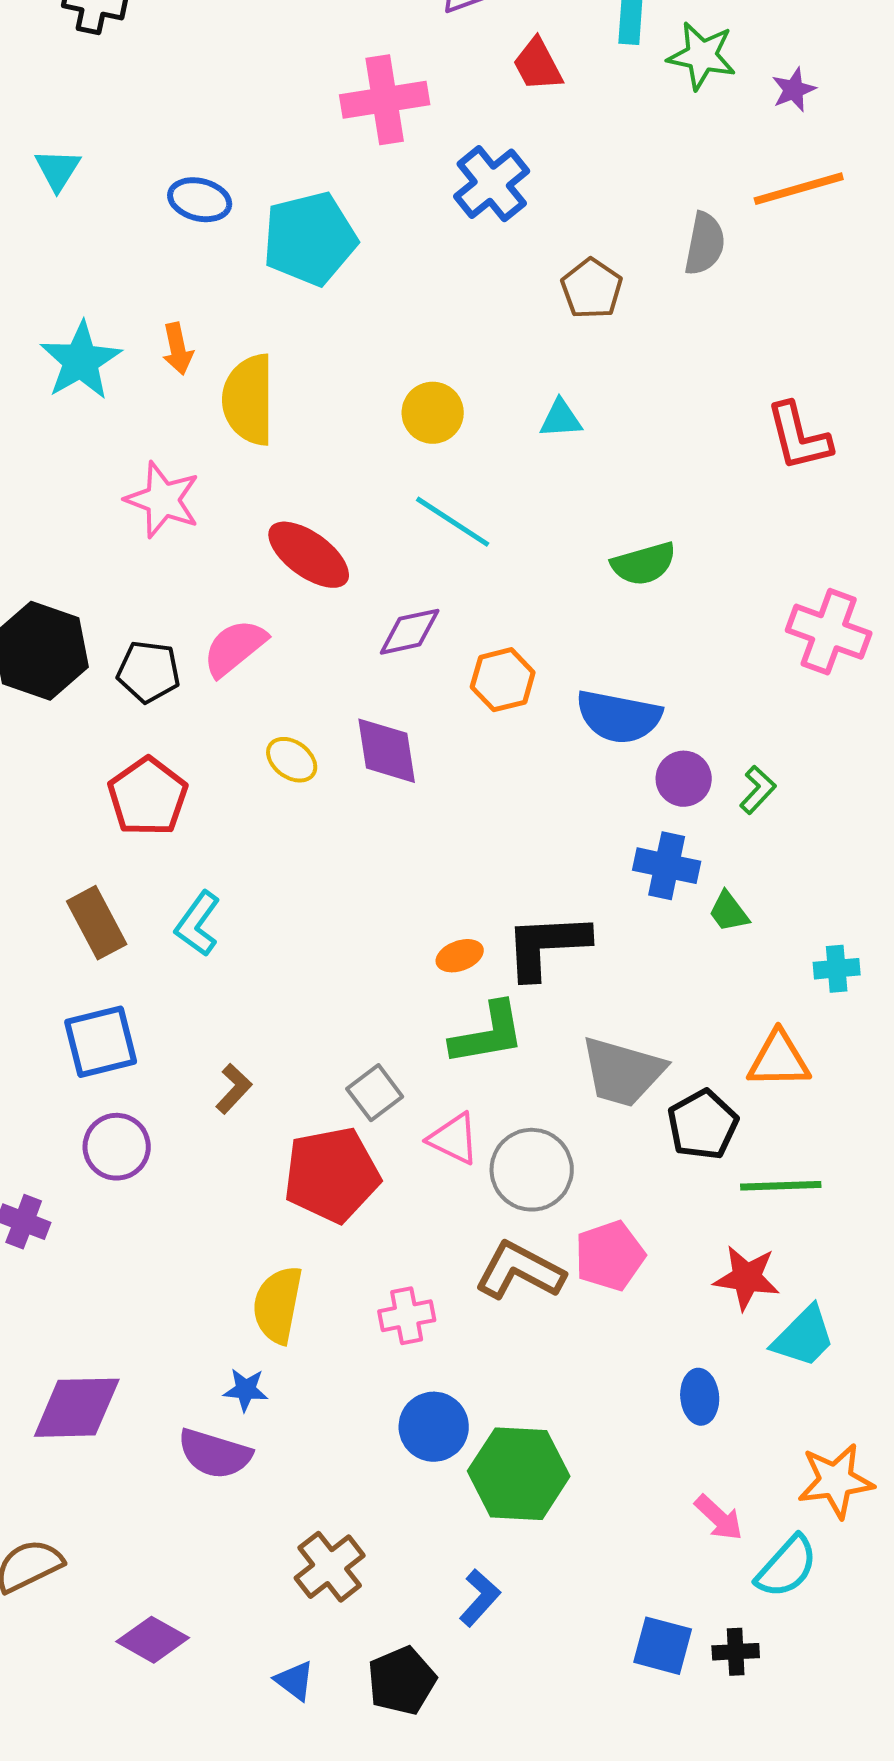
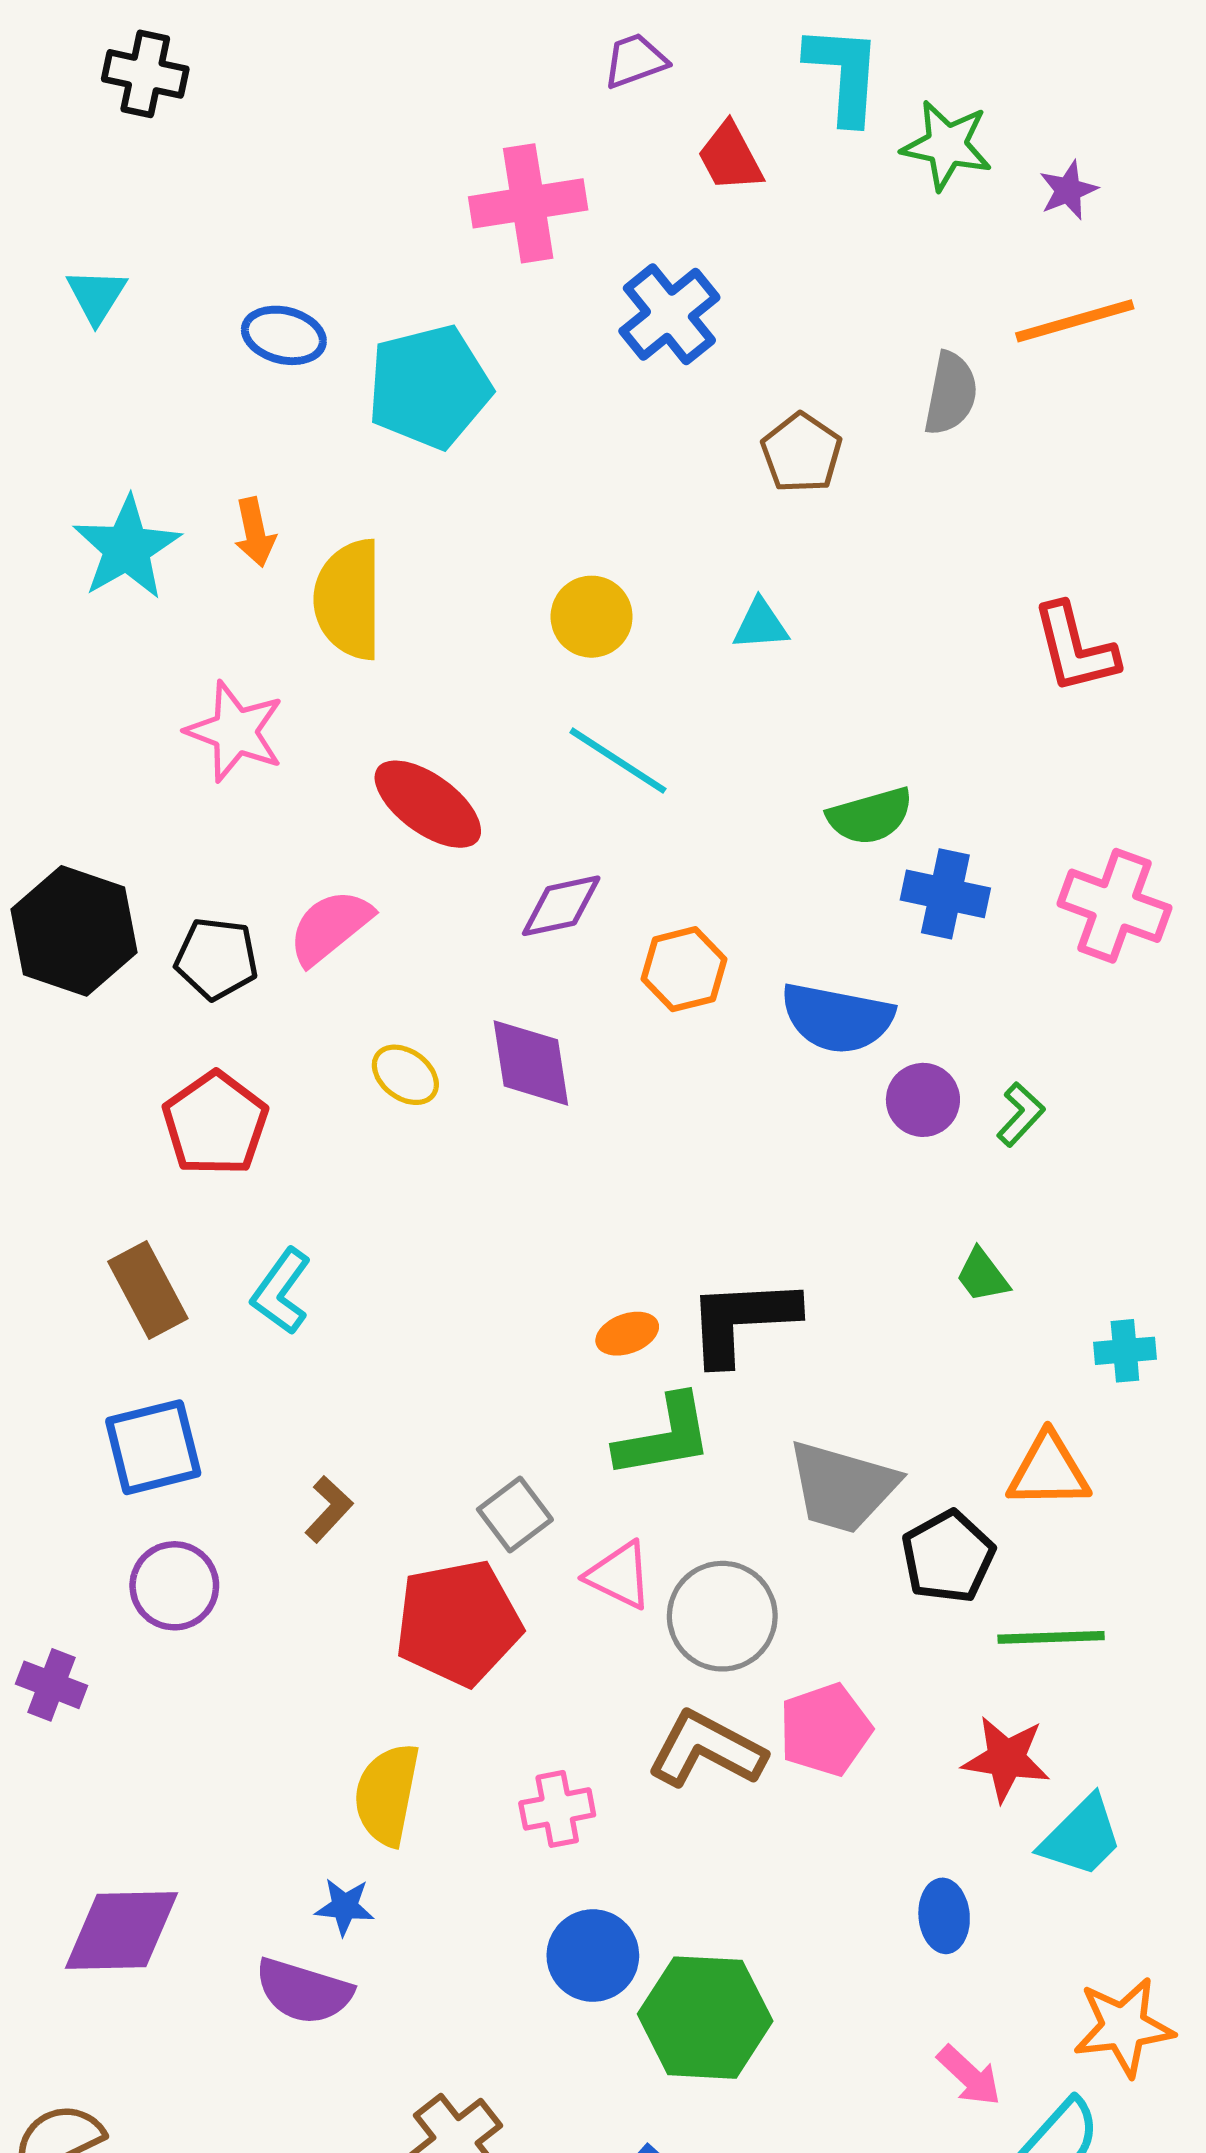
blue cross: (667, 866) -> (945, 894), moved

